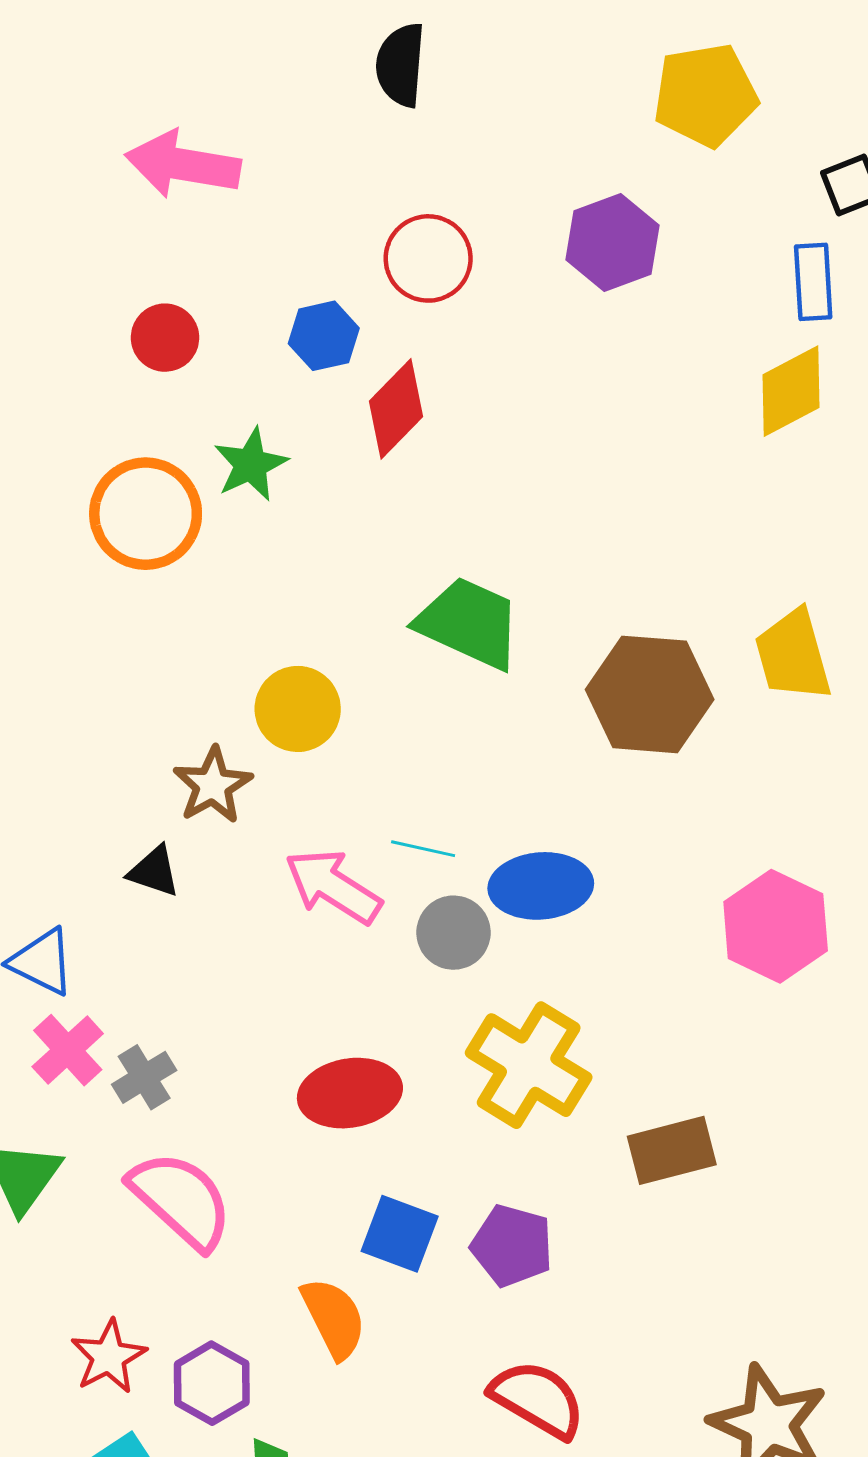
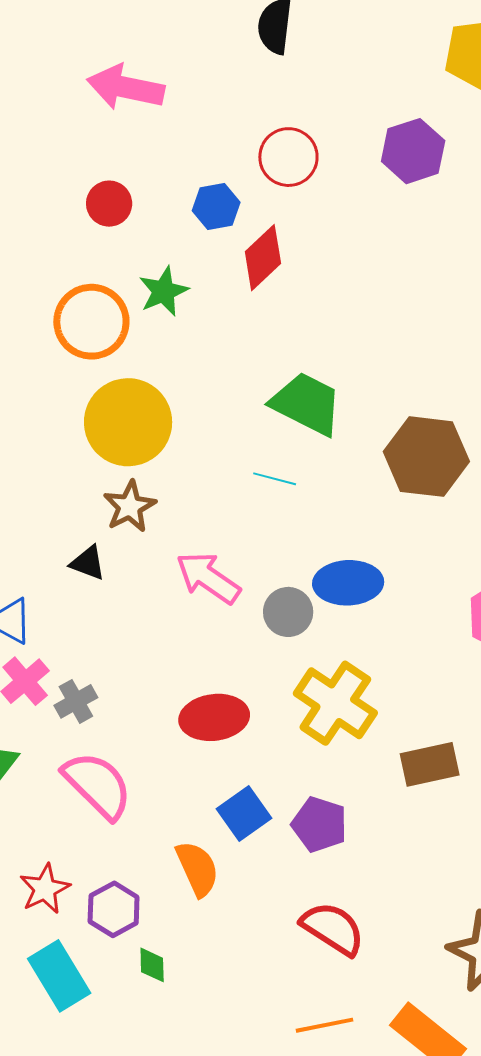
yellow circle: (298, 709) -> (128, 422), moved, size x1.5
cyan line: (423, 849) -> (275, 479), moved
blue square: (400, 1234) -> (244, 814), turned 32

